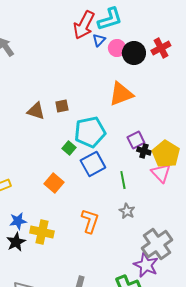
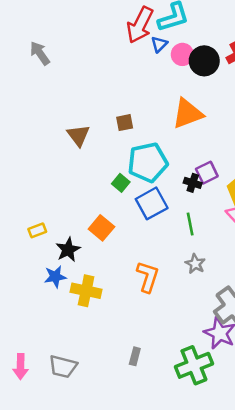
brown square: (62, 106) -> (125, 123), moved
brown triangle: (36, 111) -> (78, 135), turned 36
black cross: (144, 151) -> (193, 183), moved
black star: (16, 242) -> (68, 250), moved

